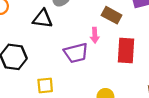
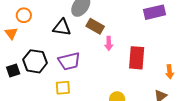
brown rectangle: (112, 15) -> (95, 26), moved
purple trapezoid: (76, 53) -> (69, 61), moved

